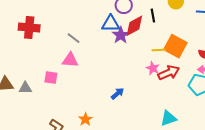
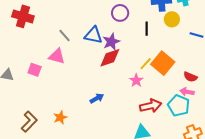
blue triangle: (111, 24) -> (93, 35), moved
red diamond: (134, 26) -> (110, 58), moved
yellow line: (159, 50) -> (146, 64), turned -56
red arrow: (169, 73) -> (151, 106), moved

